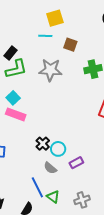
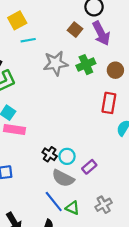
yellow square: (55, 18) -> (17, 20), moved
brown square: (70, 45) -> (75, 30), moved, turned 32
gray star: (50, 70) -> (56, 63), moved
gray semicircle: (50, 168) -> (63, 178), size x1.5

